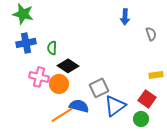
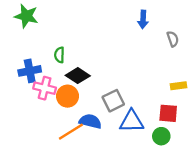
blue cross: (26, 43) -> (30, 71), moved
red square: (147, 99) -> (168, 113), turned -30
blue triangle: (115, 106) -> (132, 121), turned 35

